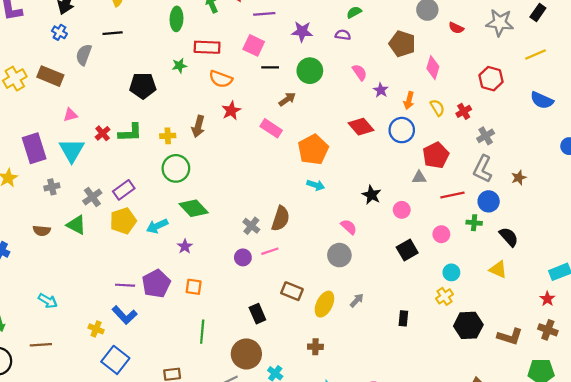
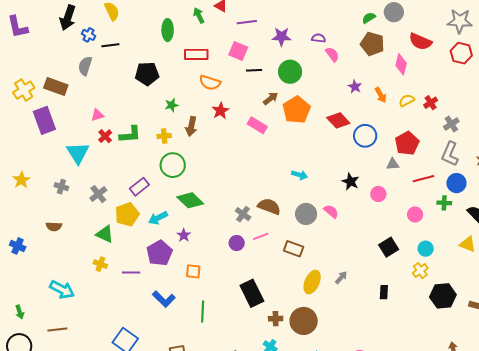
green semicircle: (354, 12) -> (369, 18), moved
red semicircle: (456, 28) -> (420, 42), moved, size x1.6
blue cross: (59, 32) -> (89, 35), moved
green star: (179, 66) -> (172, 105), moved
pink semicircle: (360, 72) -> (332, 54), moved
red hexagon: (491, 79) -> (461, 53), moved
black pentagon: (143, 86) -> (147, 74), moved
orange arrow: (409, 101) -> (381, 95), turned -42
yellow semicircle: (437, 108) -> (407, 100), turned -84
pink triangle: (70, 115) -> (97, 115), moved
blue circle: (402, 130) -> (365, 136), moved
purple rectangle: (34, 148) -> (44, 120), moved
orange pentagon: (313, 149) -> (296, 110), moved
gray cross: (52, 187) -> (61, 187), turned 32
purple rectangle: (124, 190) -> (139, 187), moved
brown semicircle: (281, 219) -> (269, 206), turned -85
green triangle: (76, 225) -> (105, 234), moved
black square: (407, 250) -> (389, 247), moved
gray circle: (339, 255) -> (306, 214), moved
purple pentagon: (156, 284) -> (159, 253), moved
brown rectangle: (292, 291) -> (294, 249), moved
cyan arrow: (48, 301) -> (62, 290), size x1.4
black rectangle: (257, 314) -> (252, 293), size x1.5
blue L-shape: (124, 315) -> (164, 299), moved
yellow cross: (96, 329) -> (100, 264), moved
brown cross: (315, 347) -> (276, 319), moved
brown circle: (246, 354) -> (304, 321), moved

